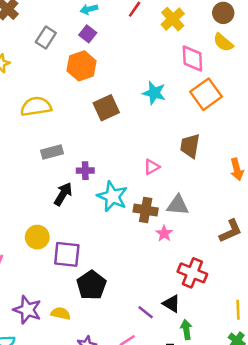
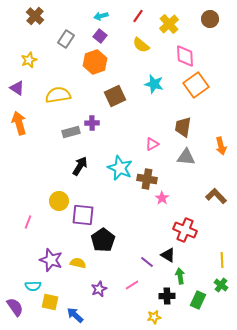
yellow semicircle: (223, 42) -> (141, 45), moved
purple cross: (85, 171) -> (92, 123), moved
gray triangle: (178, 205) -> (186, 157), moved
brown L-shape: (231, 231) -> (216, 196), turned -110

